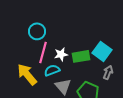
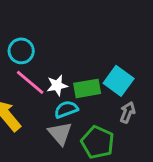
pink line: (43, 52) -> (30, 82), turned -65
cyan semicircle: (52, 70) -> (66, 109), moved

